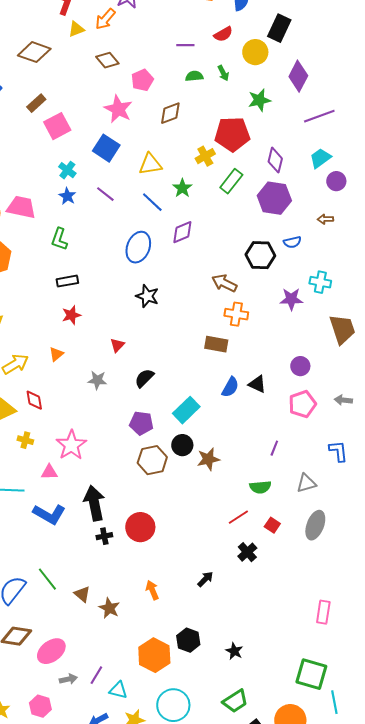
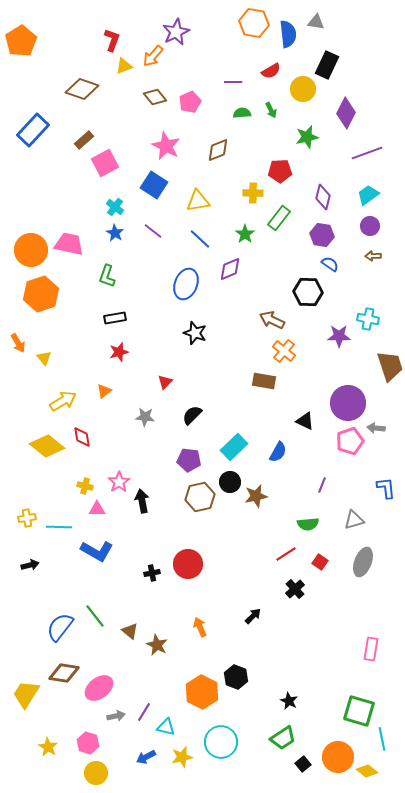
pink pentagon: (142, 80) -> (190, 102), moved
red pentagon: (232, 134) -> (280, 171), size x0.7
yellow cross: (205, 156) -> (253, 193), turned 30
purple circle: (336, 181) -> (370, 226), moved
green star: (182, 188) -> (245, 234), moved
purple hexagon: (274, 198) -> (322, 235), size x0.7
blue semicircle: (292, 242) -> (330, 264), moved, turned -132
orange cross: (236, 314) -> (284, 351), turned 30
purple circle: (300, 366) -> (348, 403), size x1.8
blue semicircle: (230, 387) -> (278, 452), moved
gray arrow: (343, 400) -> (376, 428), moved
yellow cross: (25, 440) -> (85, 486), moved
pink star: (71, 445) -> (119, 482), size x0.7
black arrow: (94, 503) -> (142, 501), moved, size x0.7
black star: (234, 651) -> (289, 701), moved

